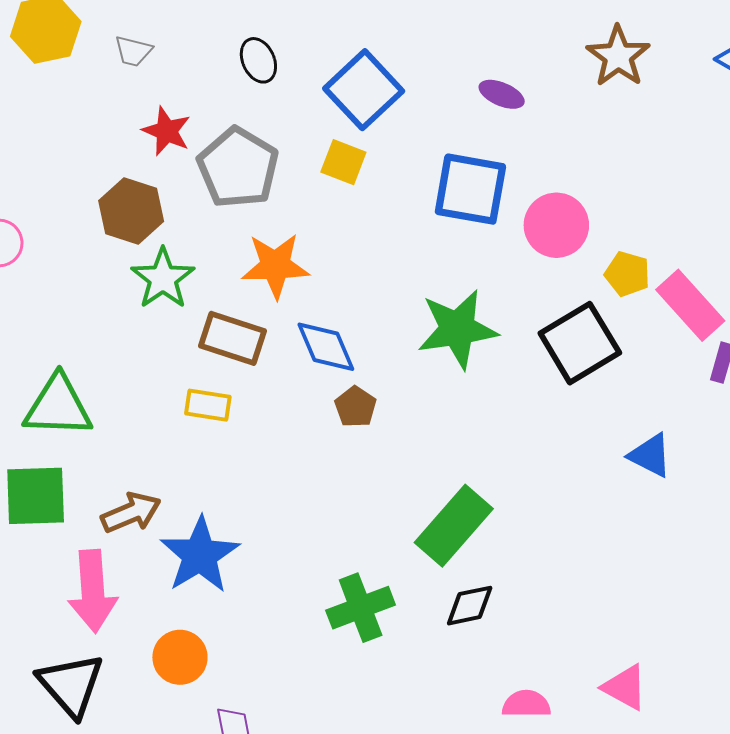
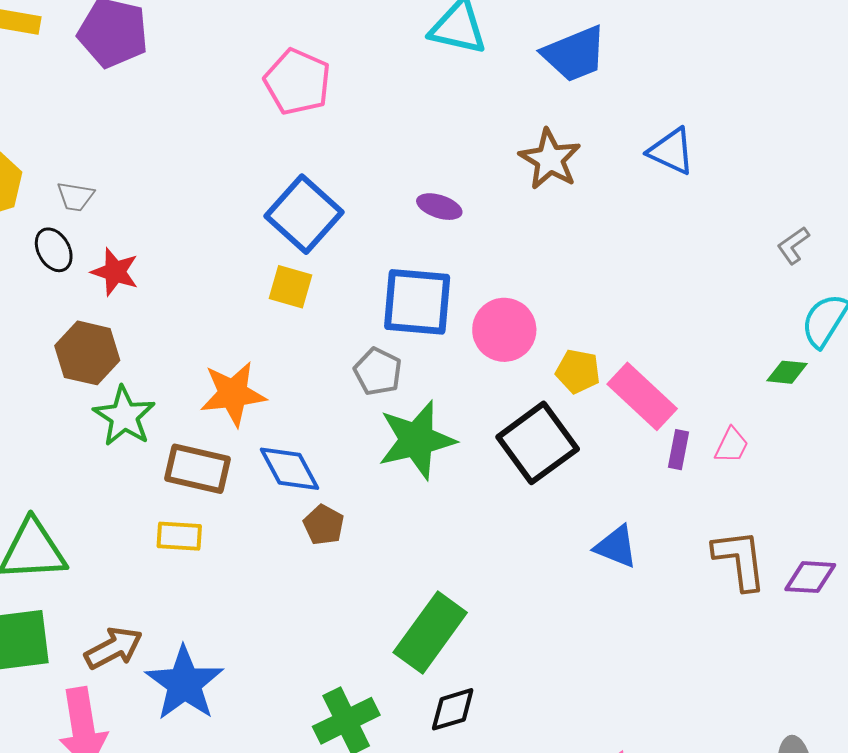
black ellipse: (258, 60) -> (54, 250), moved
gray pentagon: (238, 168) -> (378, 372), moved, size x0.6

